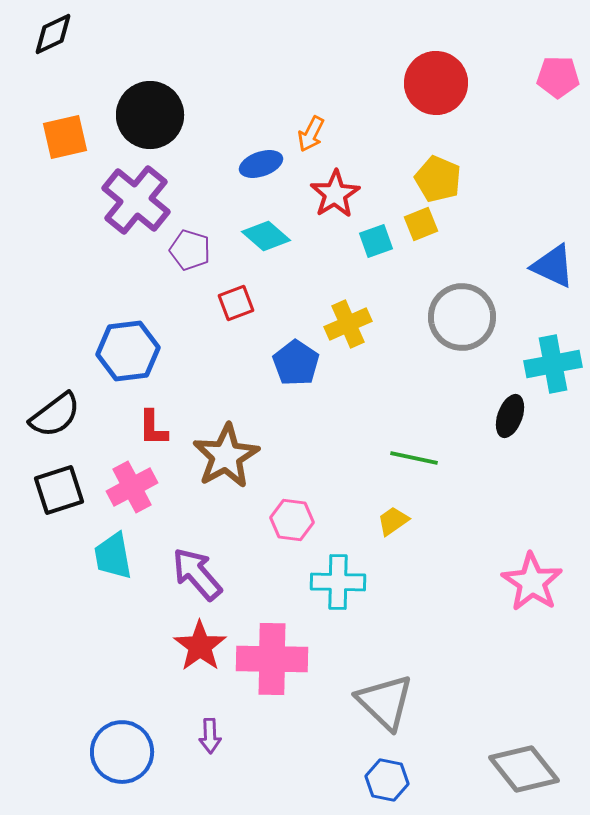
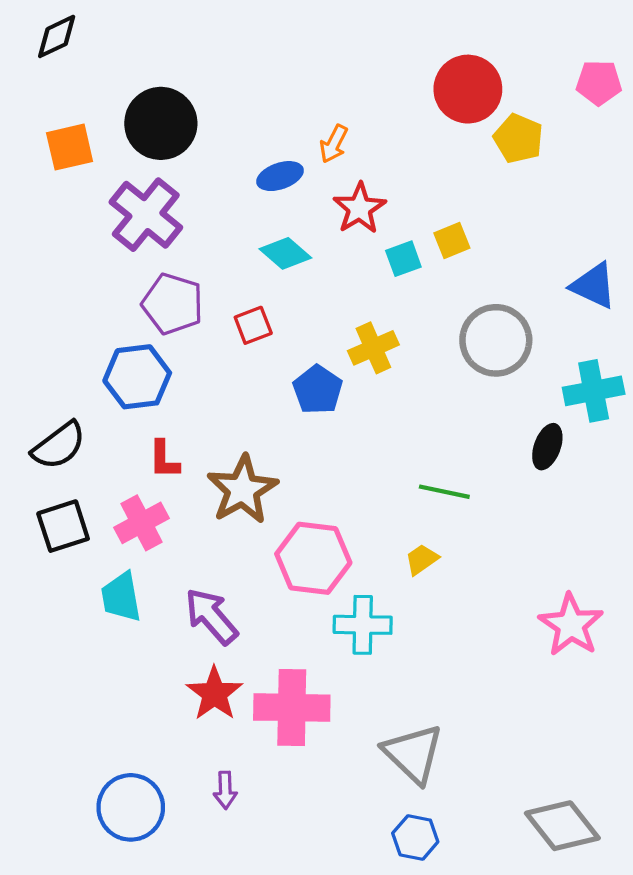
yellow pentagon: (438, 179) -> (518, 138), moved
purple pentagon: (190, 250) -> (173, 304), moved, size x1.4
pink hexagon: (292, 520) -> (313, 558), size x1.6

